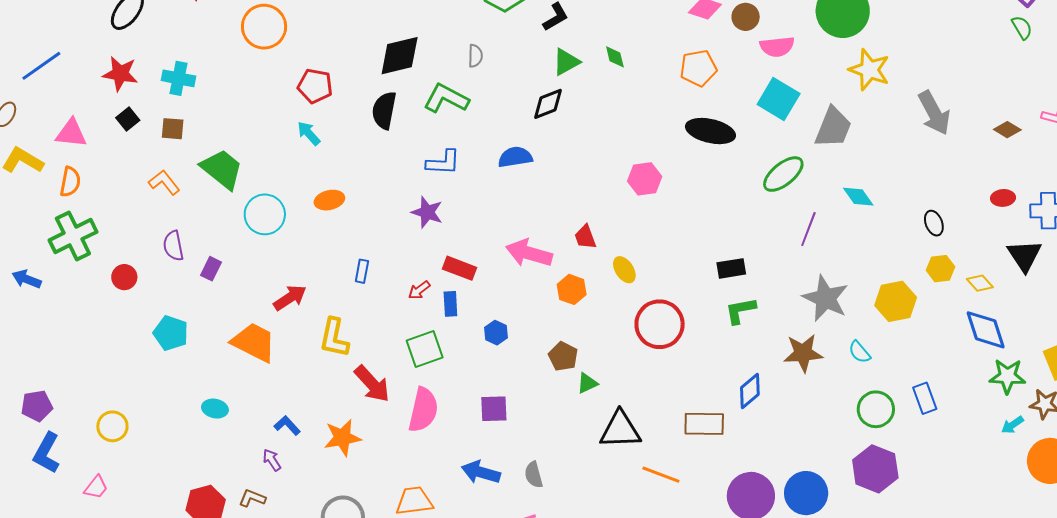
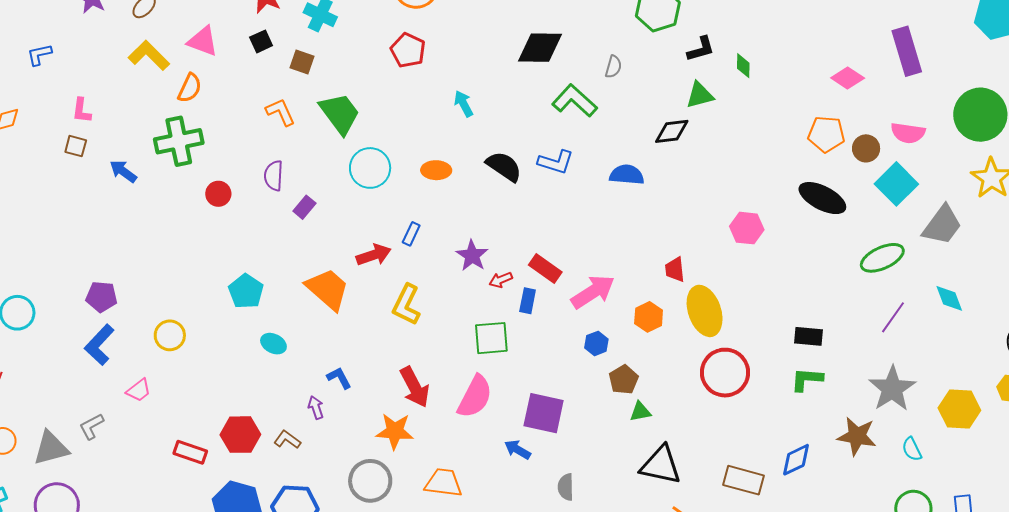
brown circle: (746, 17) -> (866, 148), moved
green diamond: (615, 57) -> (743, 66), moved
red pentagon: (315, 86) -> (408, 50), moved
black semicircle: (384, 110) -> (504, 166), moved, turned 99
cyan arrow: (309, 133) -> (464, 104), moved
purple star: (427, 212) -> (472, 256), moved
pink arrow: (529, 253) -> (593, 292), moved, turned 117
yellow ellipse: (624, 270) -> (705, 311), size x1.8
blue rectangle: (362, 271) -> (411, 234), moved
cyan pentagon: (171, 333) -> (246, 291), moved
blue hexagon: (496, 333) -> (596, 343), moved
red arrow: (372, 384) -> (415, 387), moved
purple square: (494, 409) -> (544, 413), size x1.4
orange star: (342, 438) -> (395, 431), moved
blue arrow: (481, 472) -> (517, 450), moved, size x0.7

